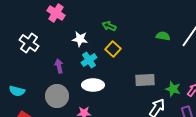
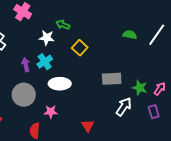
green arrow: (109, 26) -> (63, 25), moved
cyan cross: (89, 60) -> (45, 62), moved

